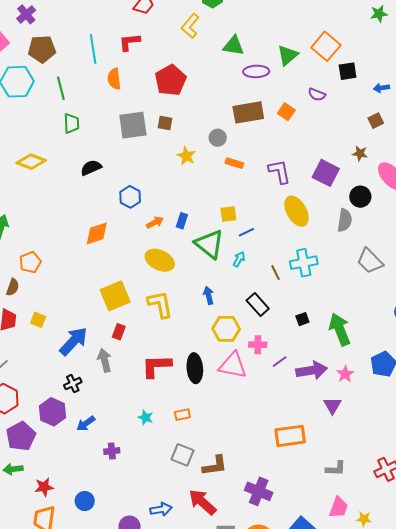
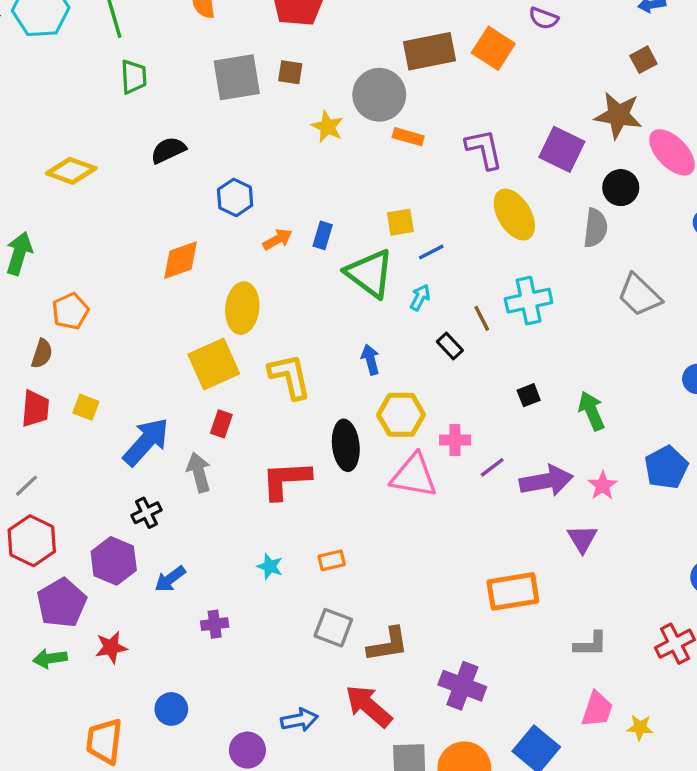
orange square: (286, 112) -> (493, 48), size x1.4
gray circle: (218, 138) -> (379, 95), size x1.8
brown star: (360, 153) -> (618, 115), size x1.8
yellow diamond: (31, 162) -> (71, 171), moved
yellow ellipse: (160, 260) -> (242, 308), moved, turned 72
black rectangle: (258, 305) -> (450, 346), moved, size x0.7
green arrow: (340, 329) -> (592, 411), size x0.7
black ellipse: (195, 368) -> (346, 445), moved
red star: (44, 487) -> (111, 647), moved

